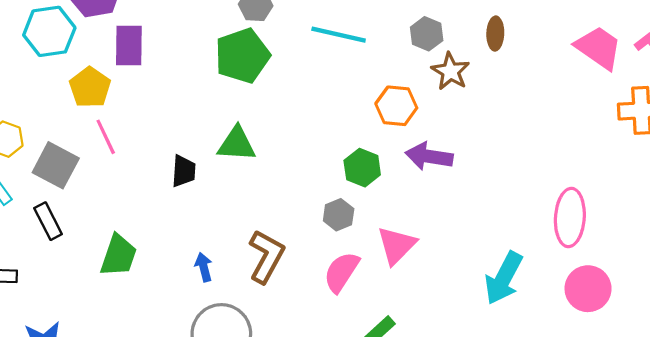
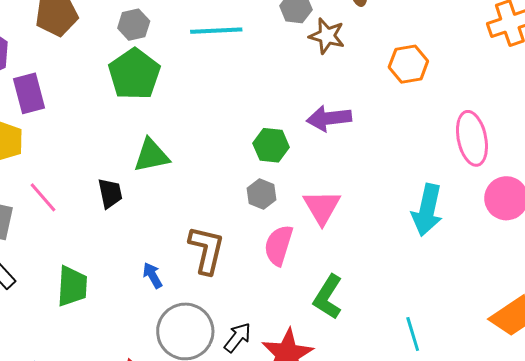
orange hexagon: (396, 106) -> (408, 64), moved
pink line: (106, 137) -> (43, 197), moved

